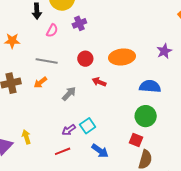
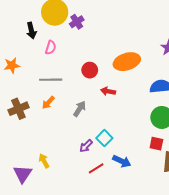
purple cross: (79, 23) -> (77, 22), moved
red line: (63, 151) -> (96, 168), moved

